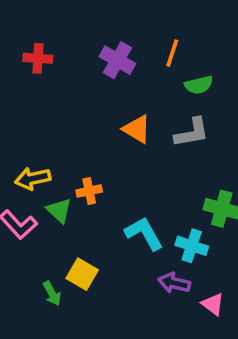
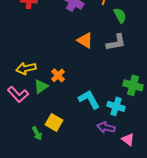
green semicircle: (199, 85) -> (120, 15), turned -105
orange cross: (89, 191) -> (58, 75), turned -32
green triangle: (59, 210) -> (41, 86), turned 42

